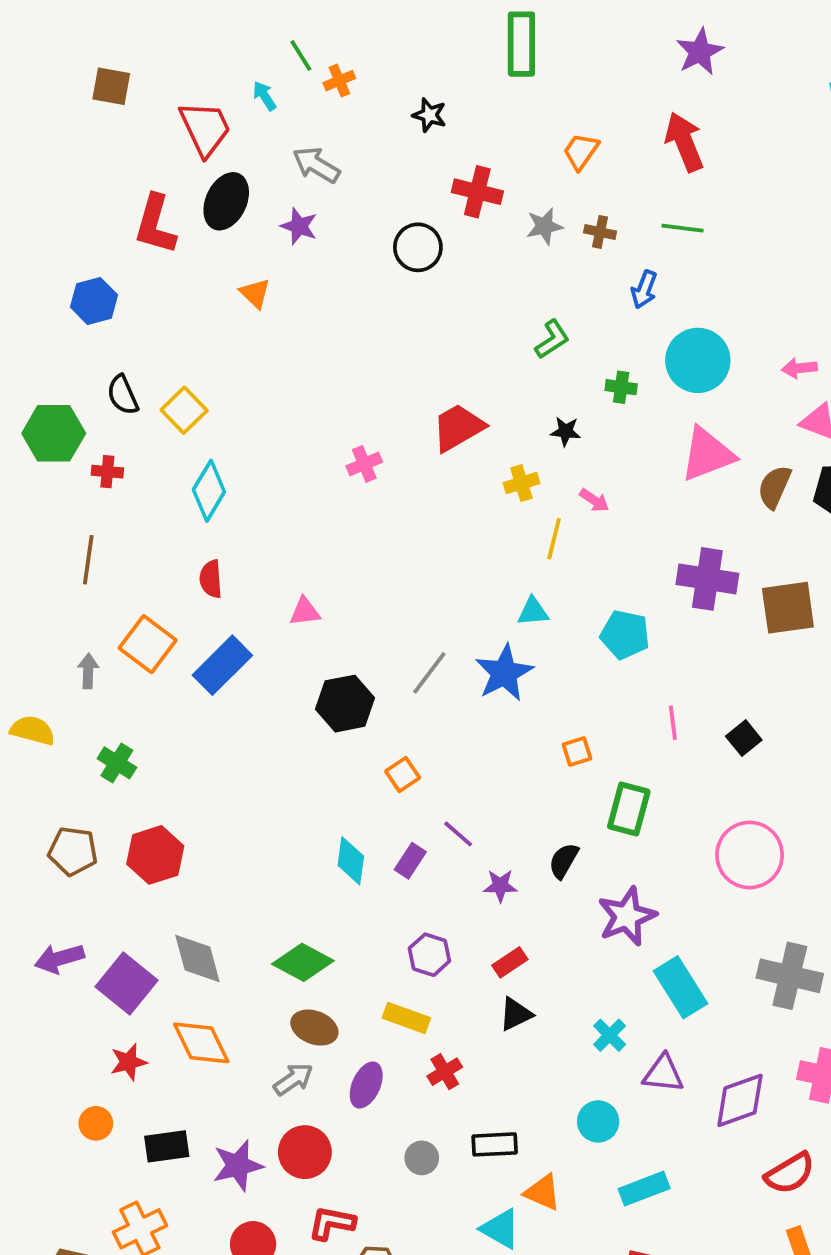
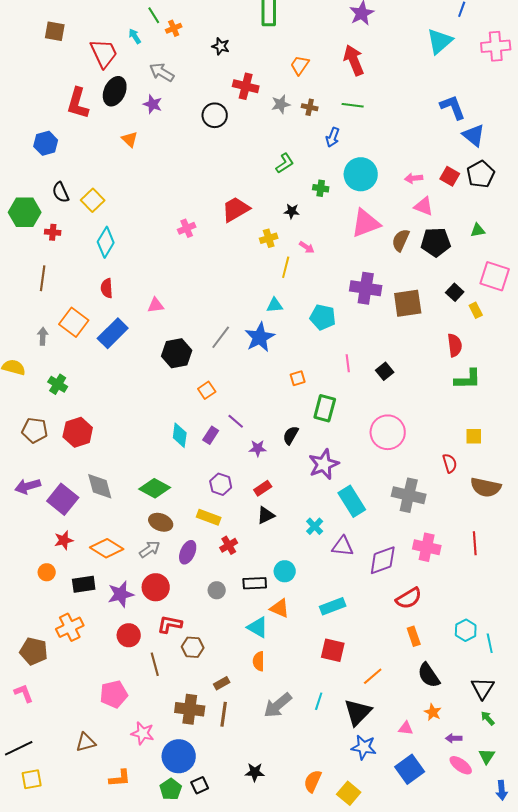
orange diamond: (201, 1043) -> (107, 548), moved, turned -32
cyan circle: (598, 1121) -> (285, 571), moved

